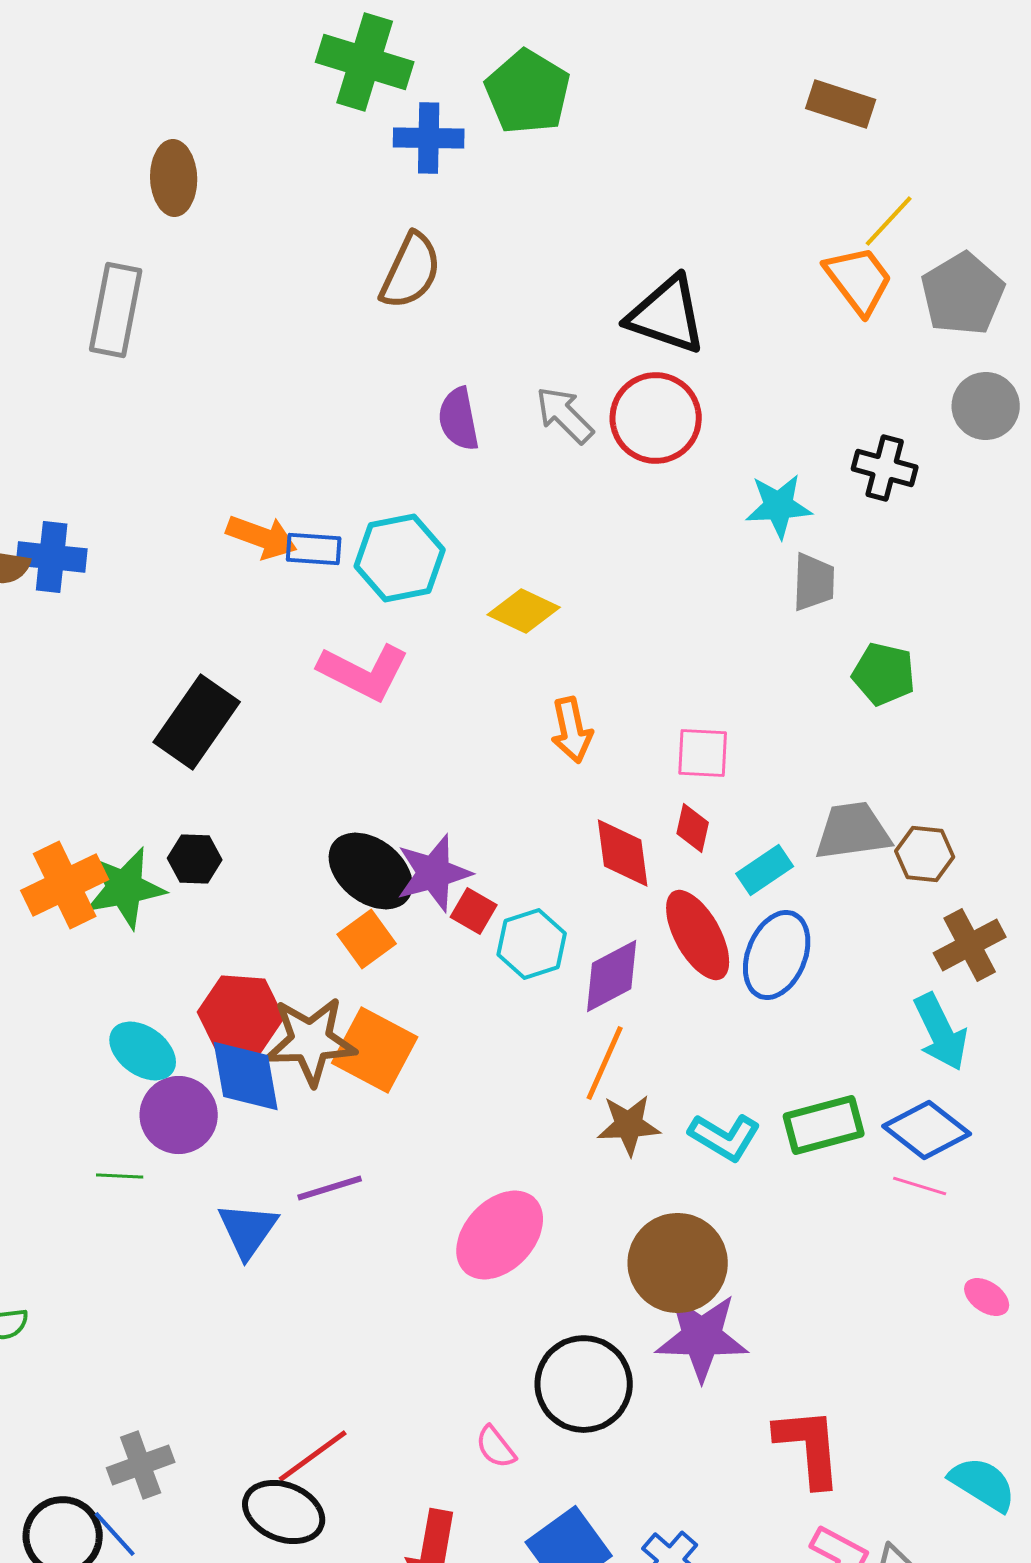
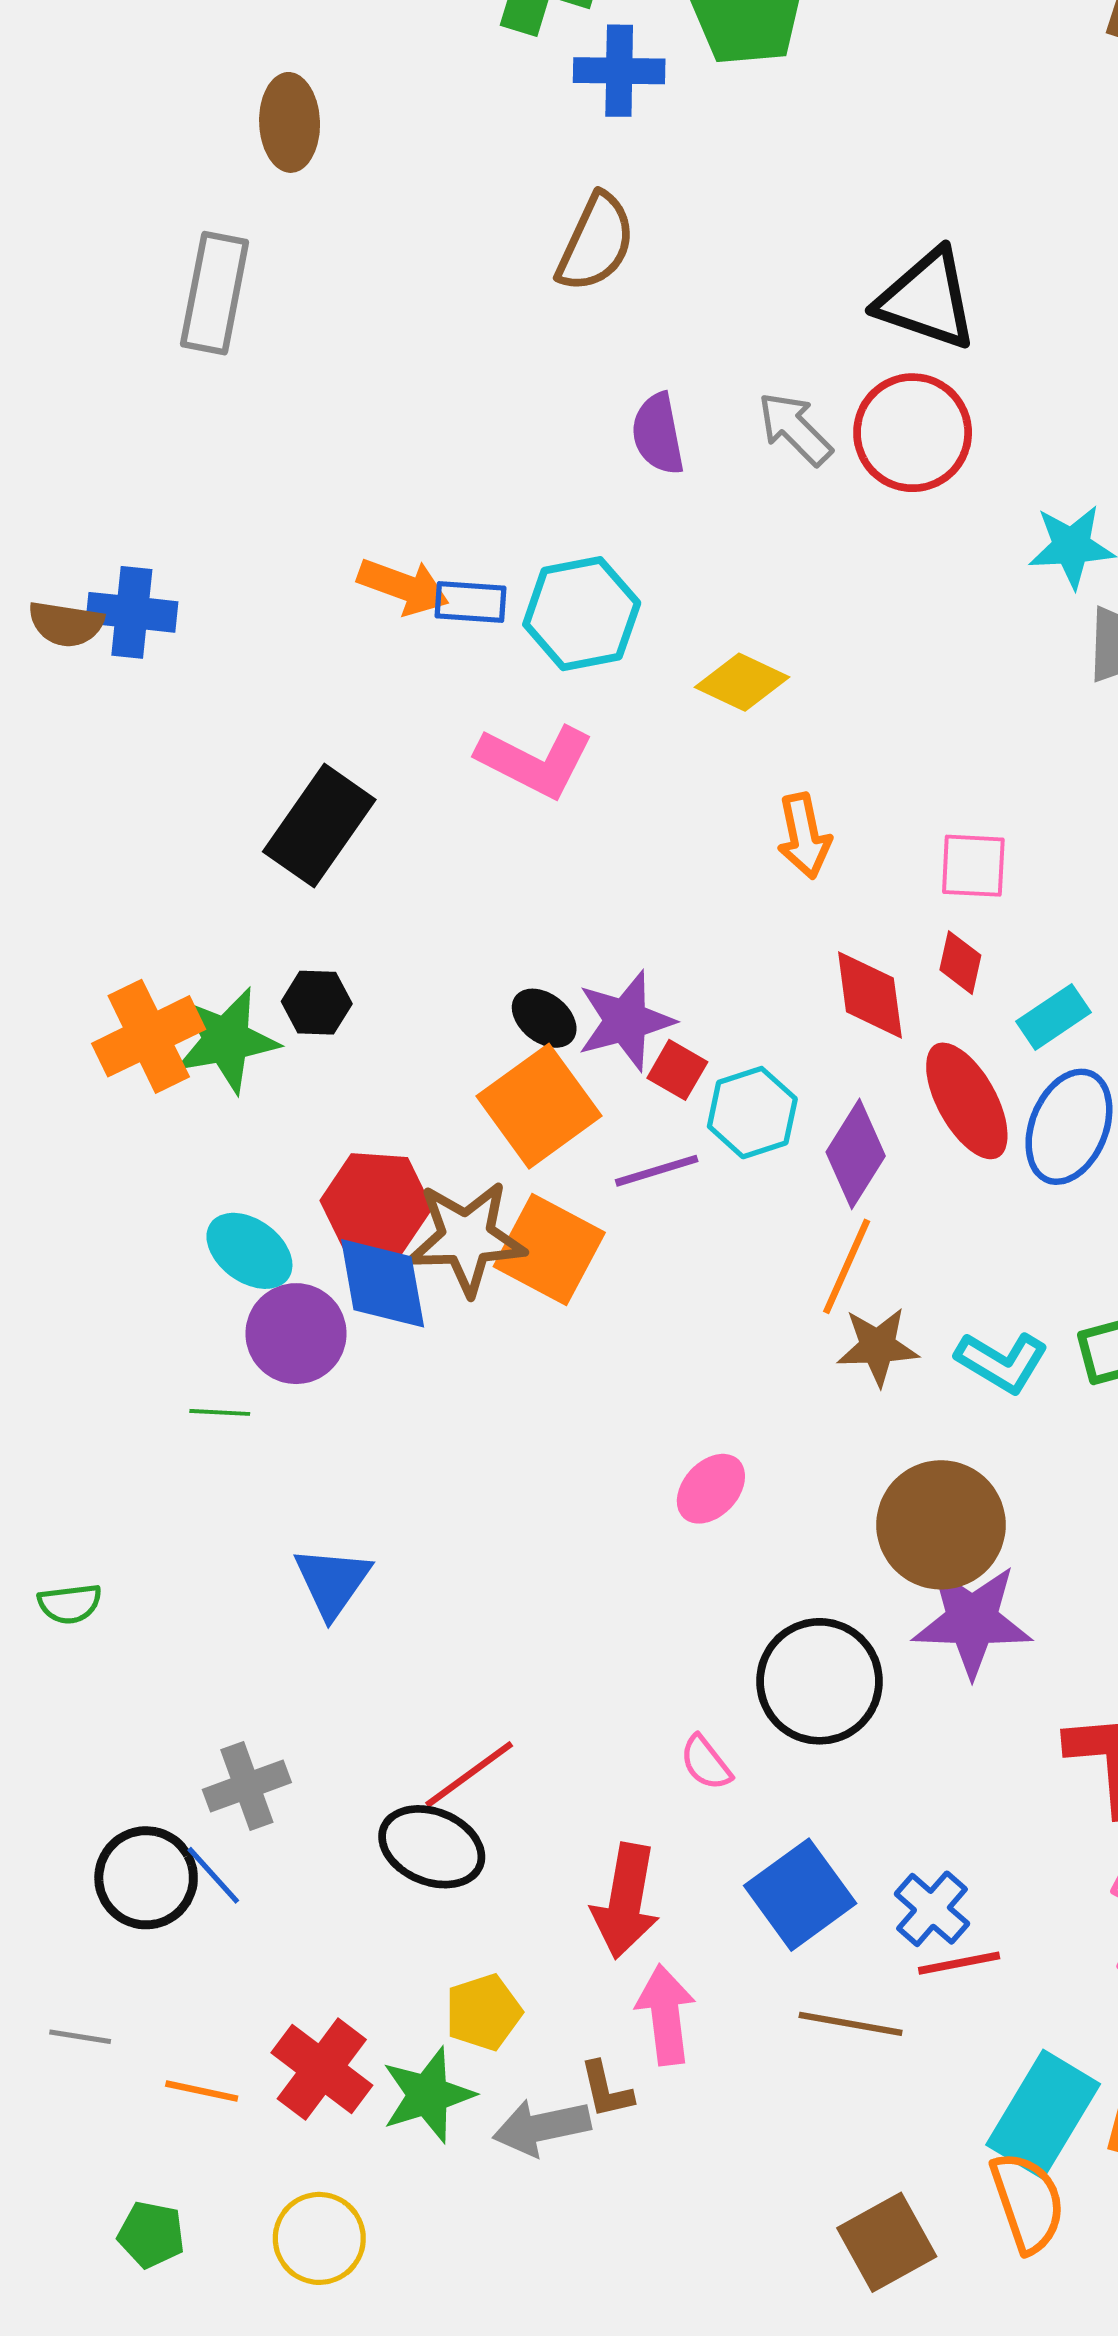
black ellipse: (371, 871) -> (544, 1018), size x0.6
orange square: (367, 939) -> (539, 1106), size x1.6
purple diamond: (612, 976) -> (856, 1154), turned -30
purple line: (330, 1188) -> (657, 1171), moved
blue triangle: (248, 1230) -> (332, 1582), moved
pink ellipse: (500, 1235) -> (711, 1489), size x0.6

